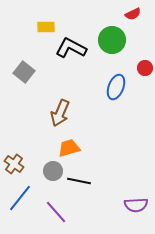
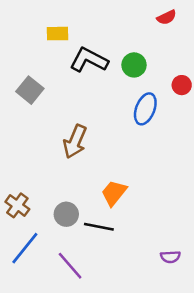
green circle: (112, 40) -> (134, 65), moved, size x0.7
orange trapezoid: (69, 148) -> (114, 193), moved, turned -35
purple semicircle: (136, 205) -> (170, 257), size x0.7

